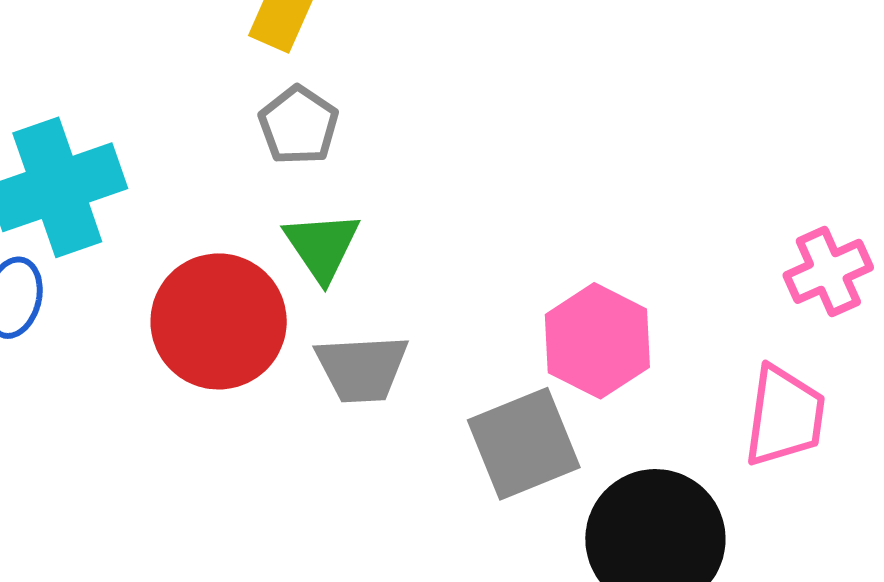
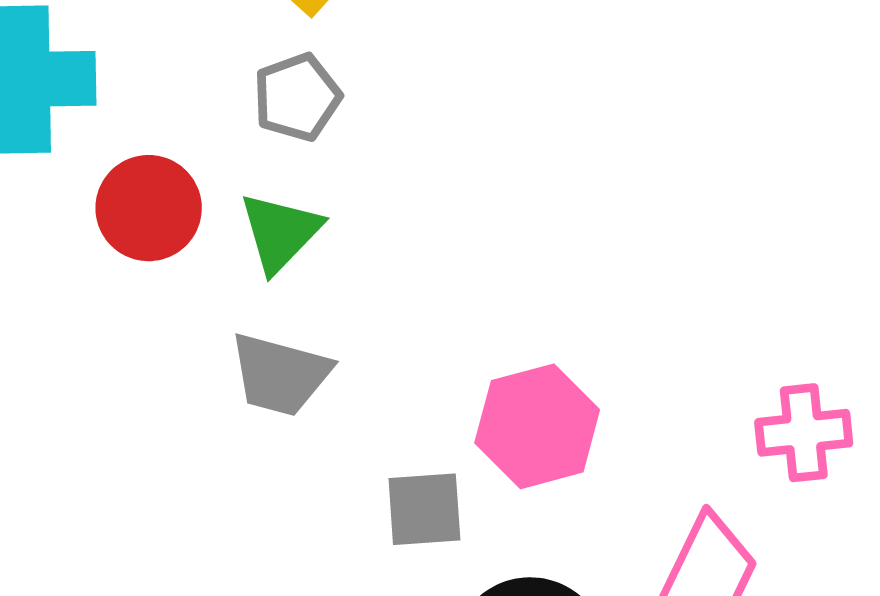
red circle: (219, 321) -> (149, 208), moved, size x0.7
gray square: (524, 444) -> (424, 509), size x0.7

